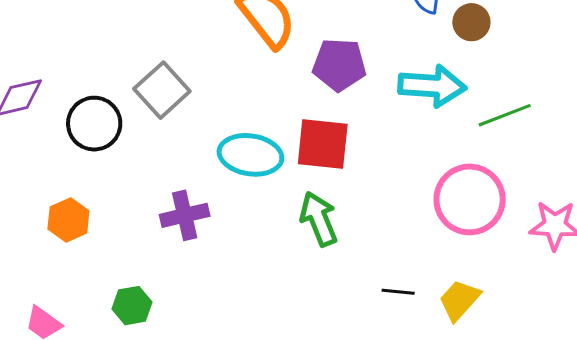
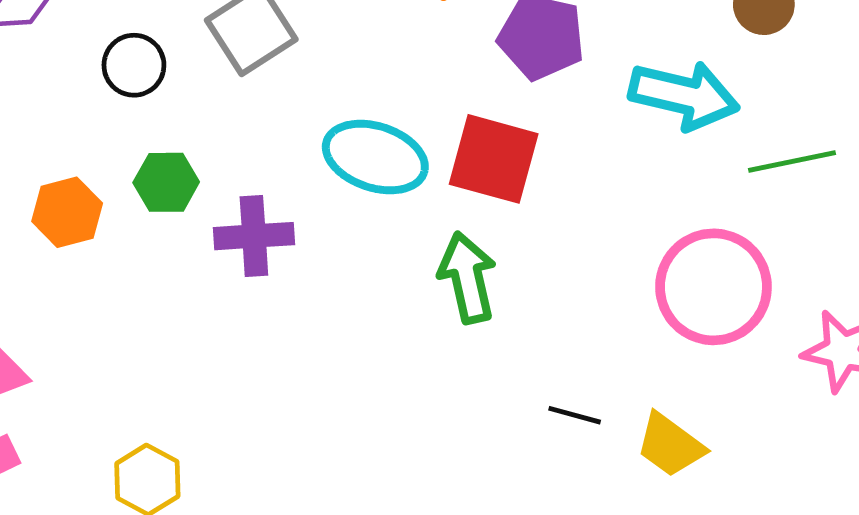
black circle: (94, 124) -> (134, 65), size x0.7
yellow trapezoid: (459, 300) -> (670, 445), turned -105
green hexagon: (132, 306) -> (166, 182), moved

